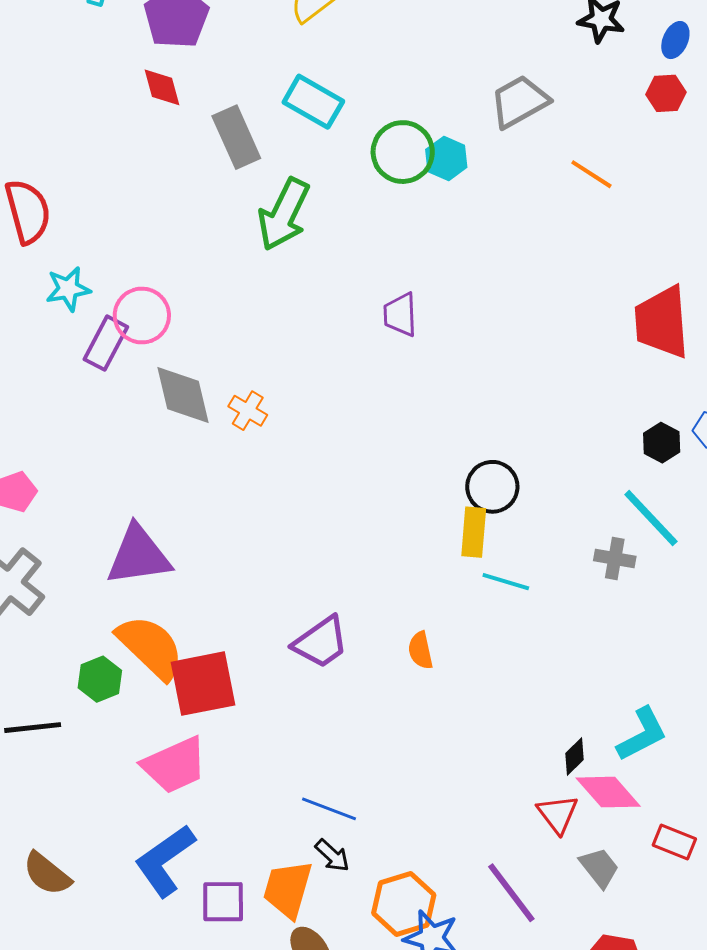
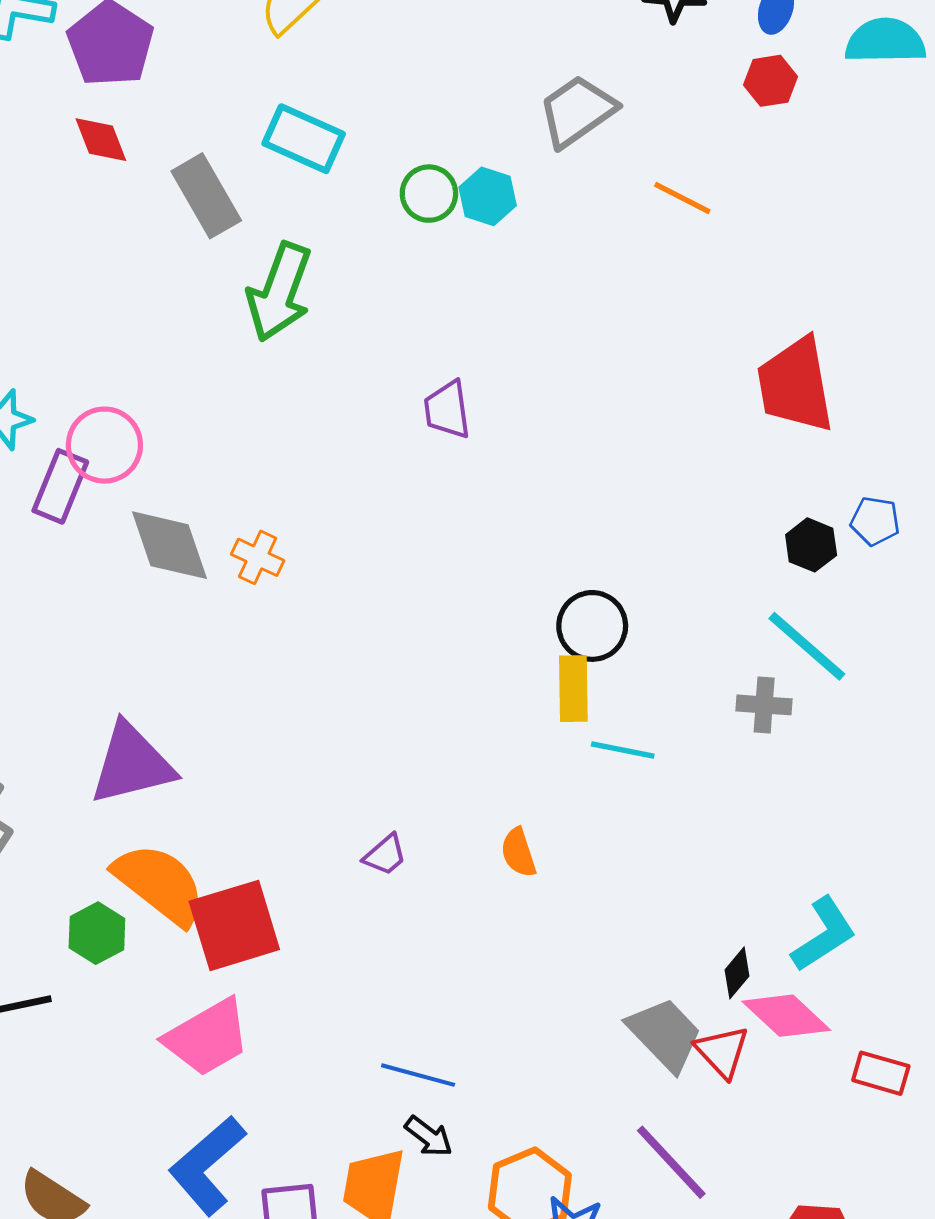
green circle: (403, 152) -> (429, 194), size x0.7
purple trapezoid: (321, 642) -> (385, 855), size x0.6
gray trapezoid: (599, 868) -> (665, 1034), moved, size x1.4

